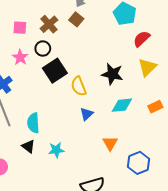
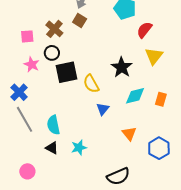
black square: (55, 71) -> (67, 72), turned 30
black star: (112, 74) -> (122, 67), turned 30
orange rectangle: (155, 107) -> (161, 99), moved, turned -40

